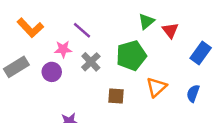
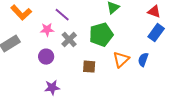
red triangle: (170, 30) -> (154, 12), moved, turned -32
purple circle: (52, 72) -> (46, 57), moved
blue semicircle: (193, 93) -> (143, 60), moved

